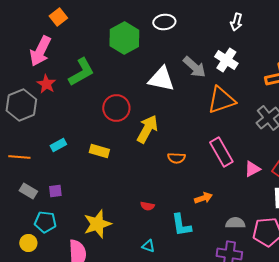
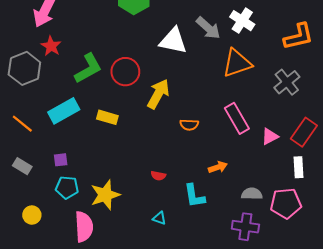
green L-shape: (81, 72) -> (88, 68), moved
cyan rectangle: (58, 145) -> (64, 111), size x1.8
orange line: (19, 157) -> (22, 124), turned 35
gray rectangle: (28, 191) -> (22, 166), moved
cyan pentagon: (45, 222) -> (67, 187), moved

